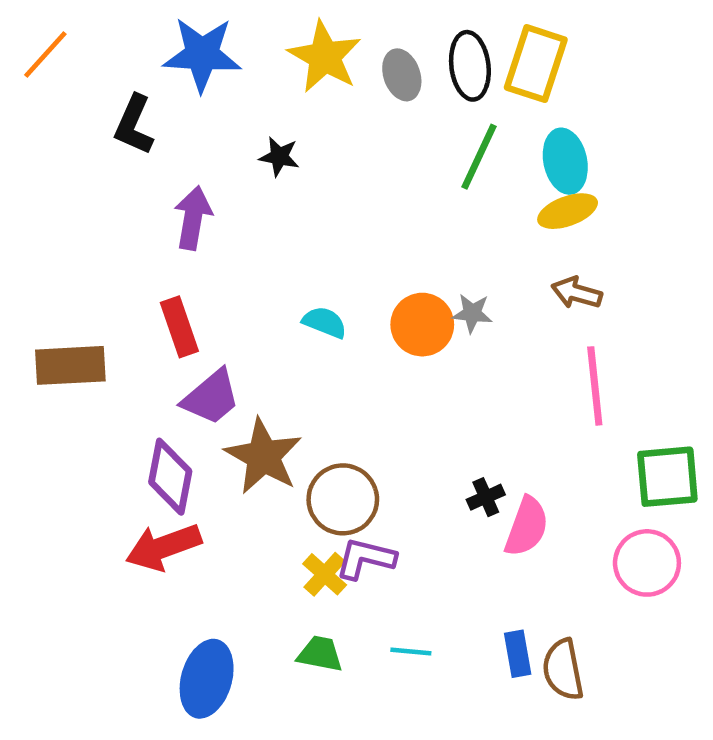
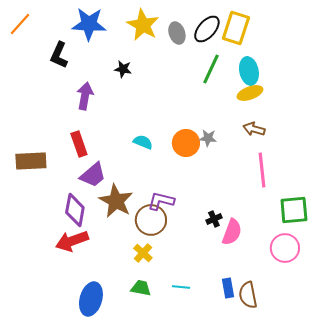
black ellipse: (470, 66) -> (207, 29), turned 48
purple L-shape: (365, 558) -> (161, 201), moved

